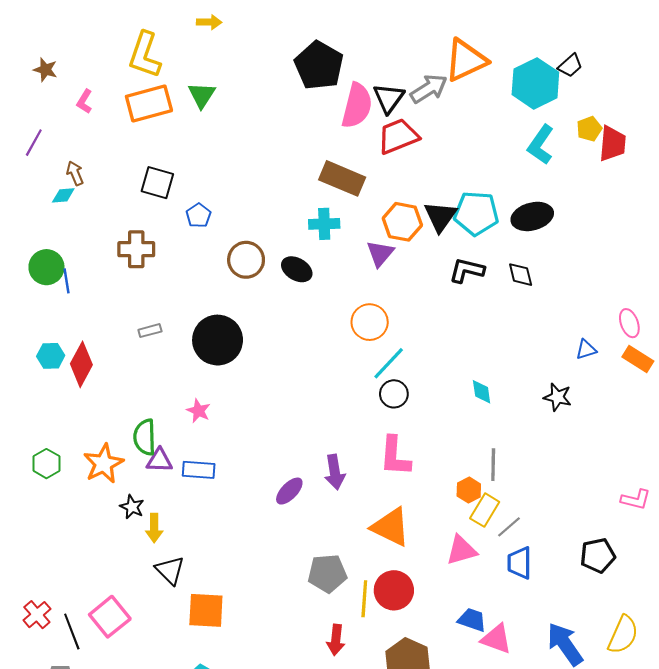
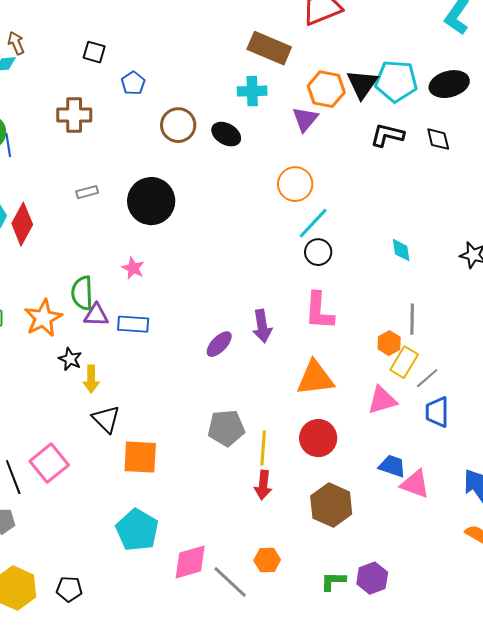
black square: (157, 183) -> (94, 52), size x0.7
orange triangle: (391, 527) -> (315, 378), turned -33
gray pentagon: (327, 573) -> (226, 428), moved
yellow line: (364, 599) -> (263, 448), moved

